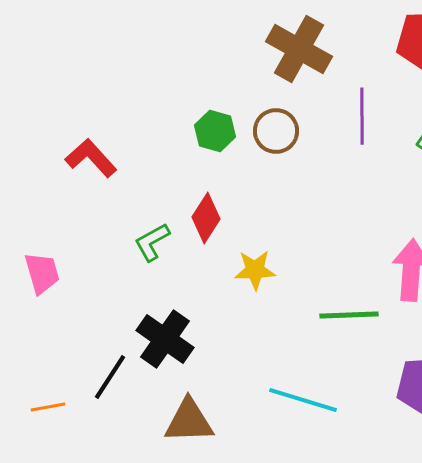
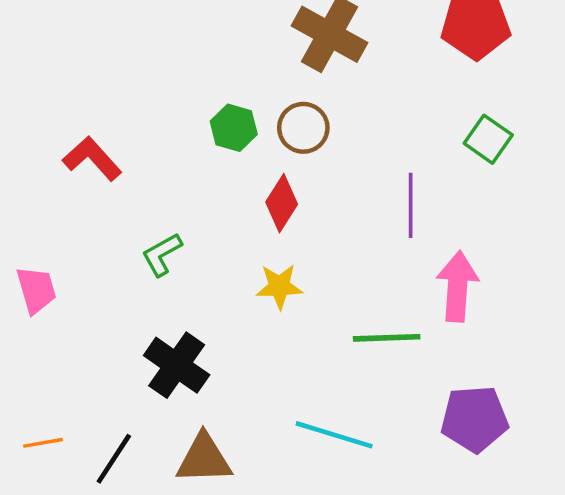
purple line: (362, 116) -> (411, 205), moved
red diamond: (206, 218) -> (282, 203), moved
black line: (110, 377) -> (114, 459), moved

